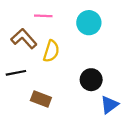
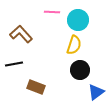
pink line: (43, 16) -> (52, 12), moved
yellow semicircle: (51, 51) -> (74, 45), moved

